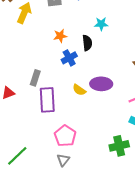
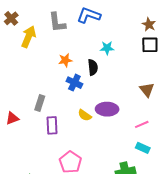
blue cross: (69, 58) -> (74, 83), turned -35
purple rectangle: (47, 100) -> (52, 125), size x0.7

